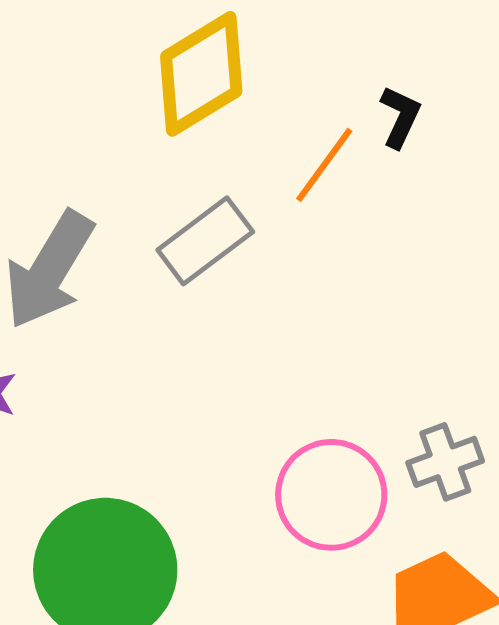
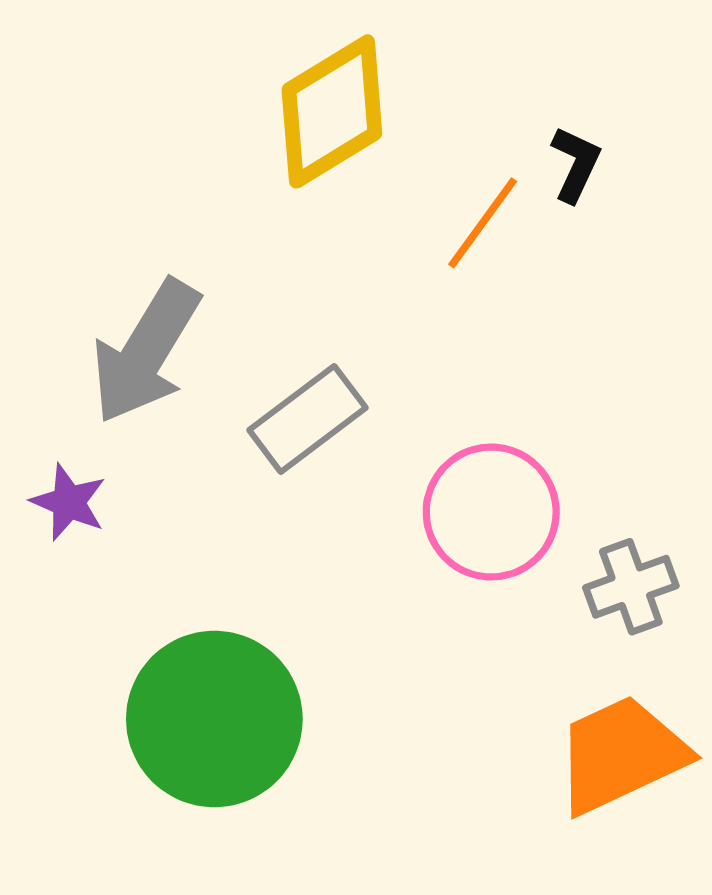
gray rectangle: (205, 241) -> (307, 419), moved
pink circle: (331, 495) -> (491, 512), moved

